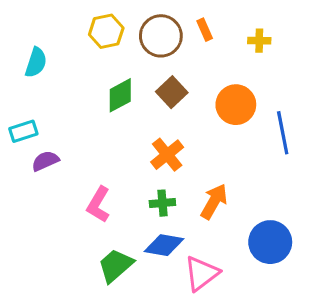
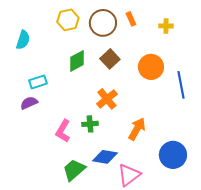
cyan rectangle: (23, 131) -> (38, 82), moved
green cross: (162, 203) -> (90, 124), moved

